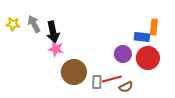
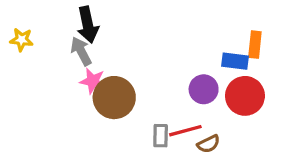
gray arrow: (34, 24) -> (81, 51), moved
black arrow: (53, 32) -> (88, 25), moved
brown circle: (74, 72) -> (114, 98), moved

